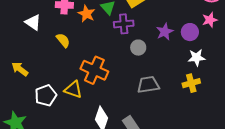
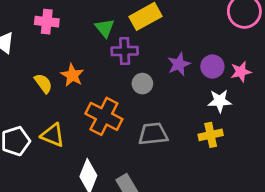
orange star: (86, 14) -> (72, 75), moved
pink star: (210, 20) -> (241, 72), moved
yellow semicircle: (63, 40) -> (43, 83), moved
orange cross: (94, 70) -> (104, 116), moved

